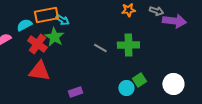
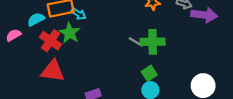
gray line: (100, 48) -> (136, 42), moved
green square: (139, 80) -> (149, 73), moved

